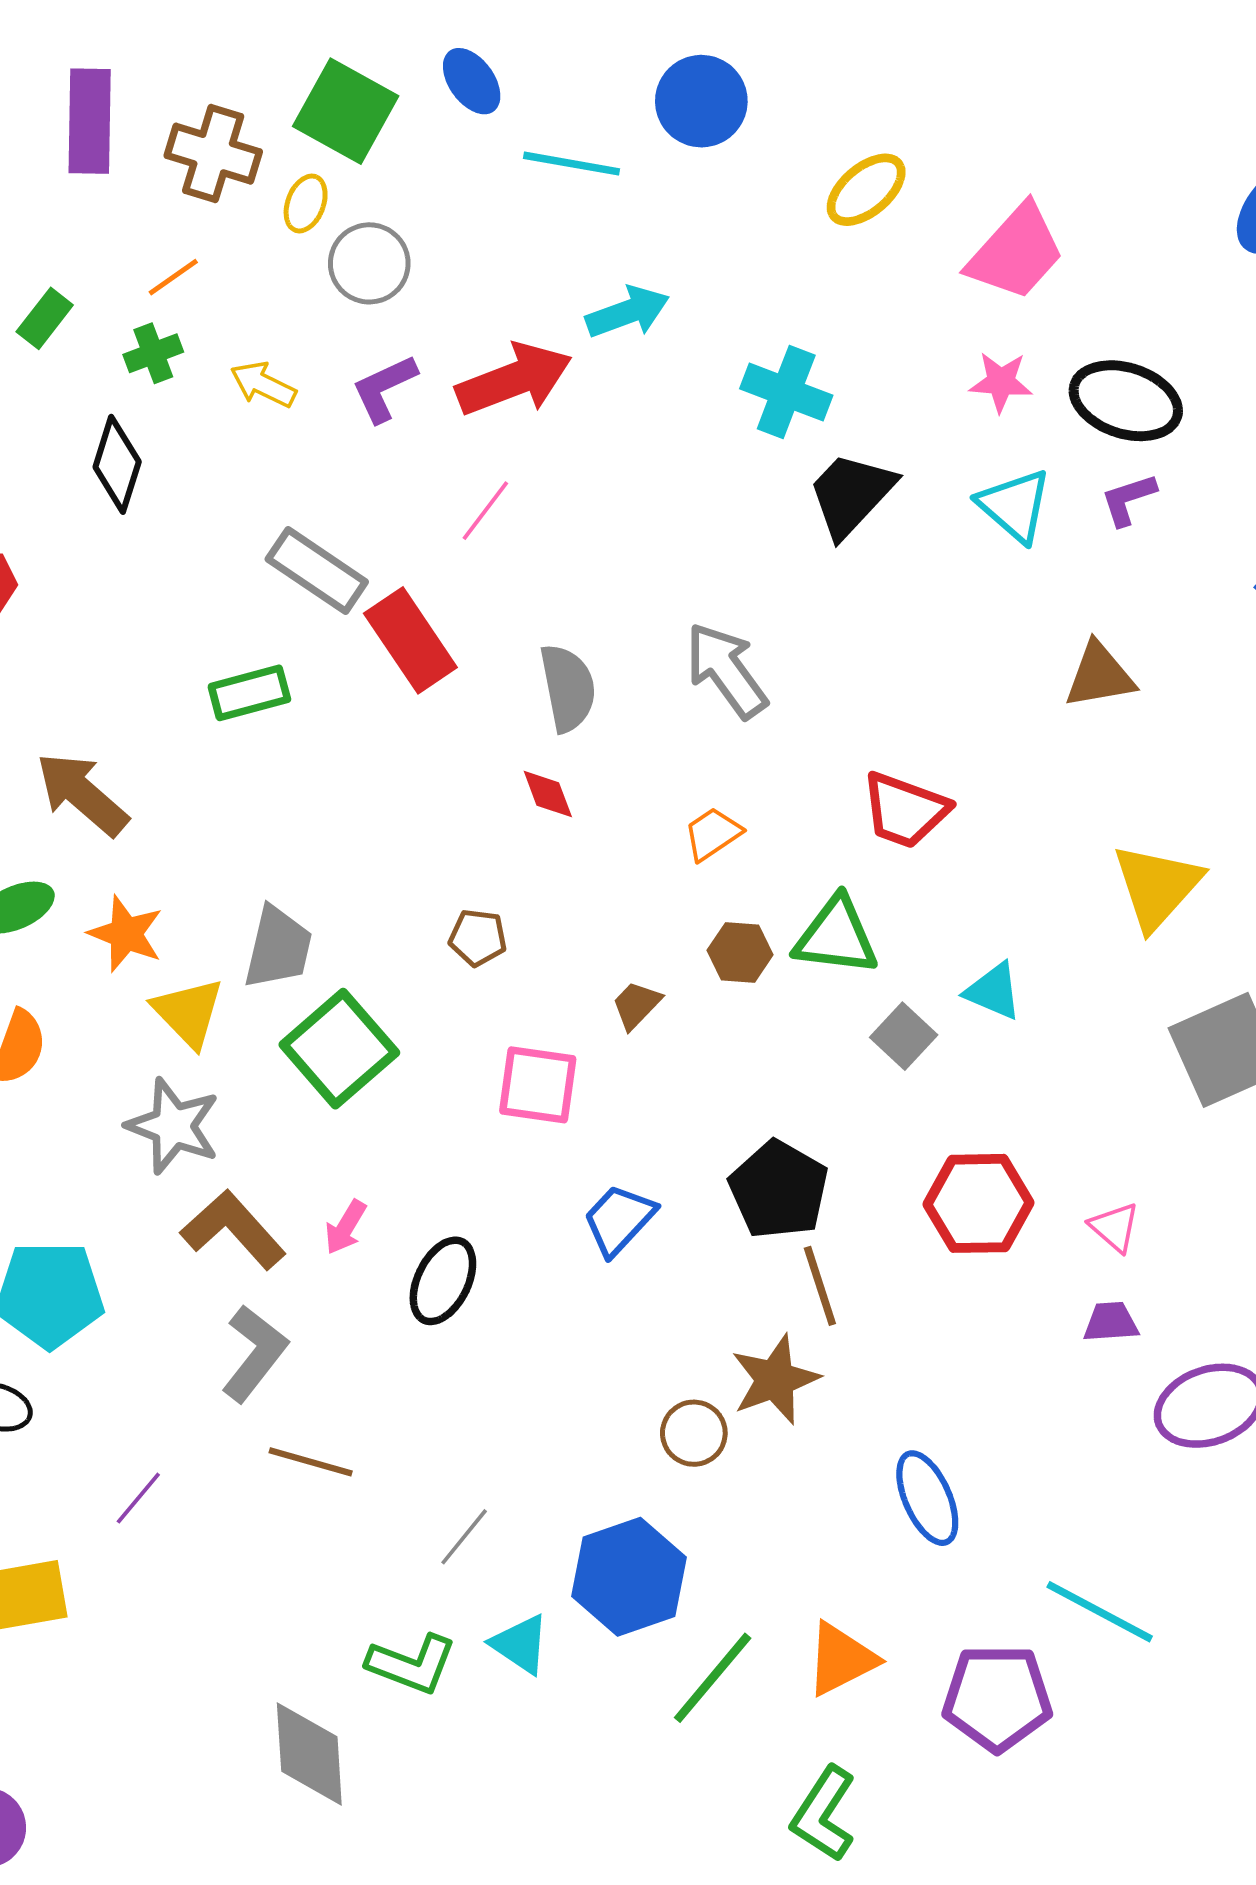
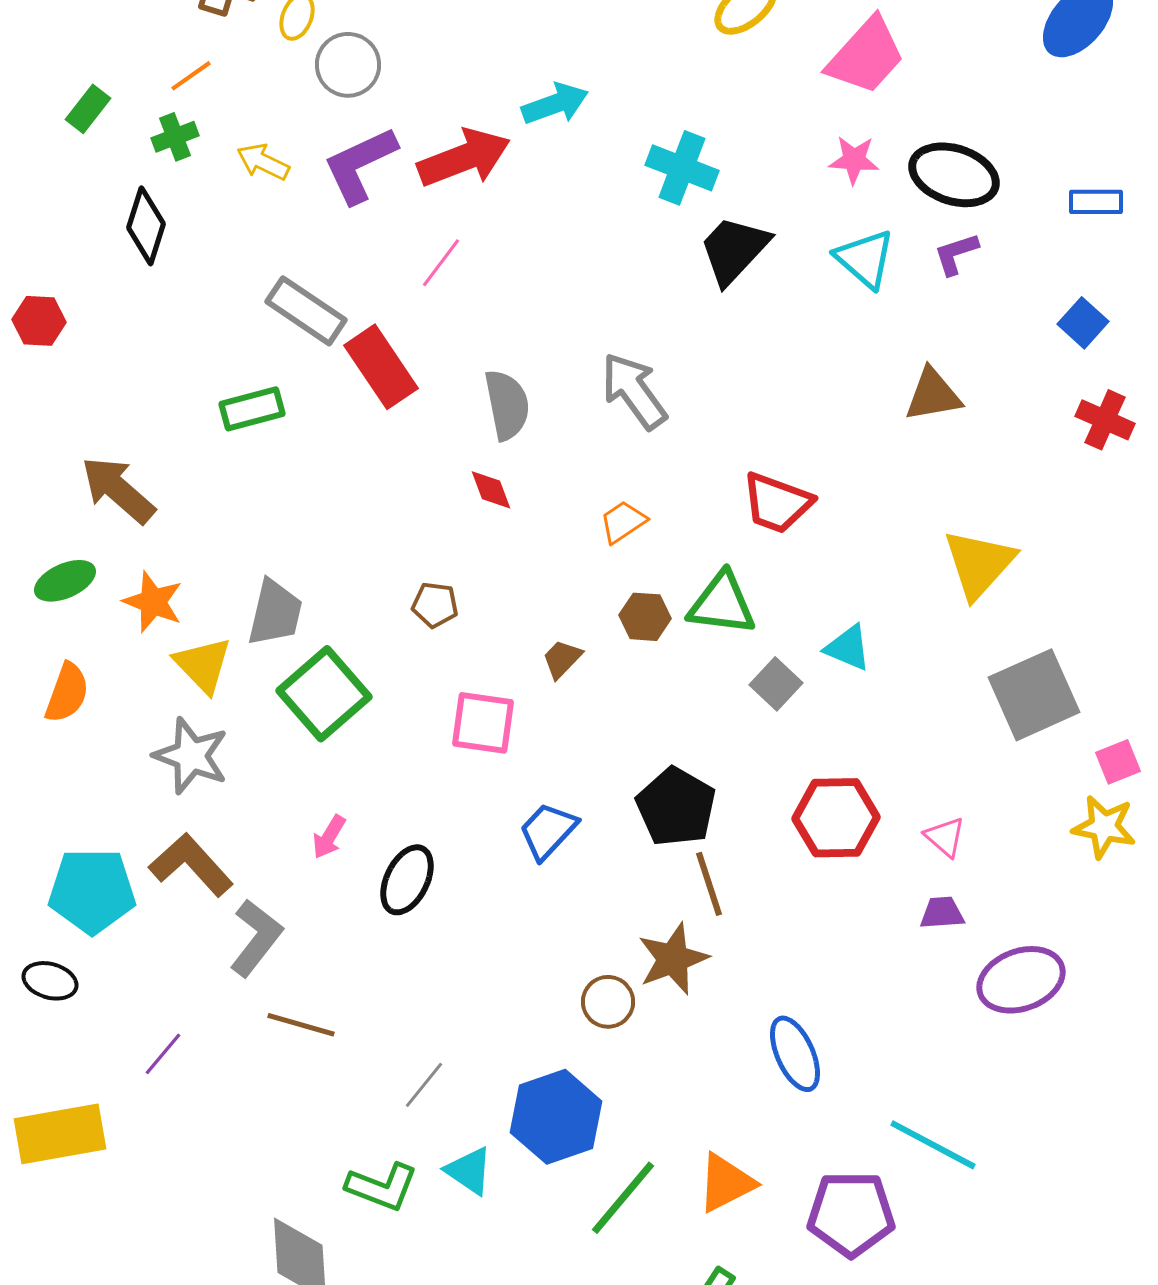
purple L-shape: (384, 388) -> (360, 165), size x1.4
brown L-shape: (233, 1230) -> (191, 865), moved

